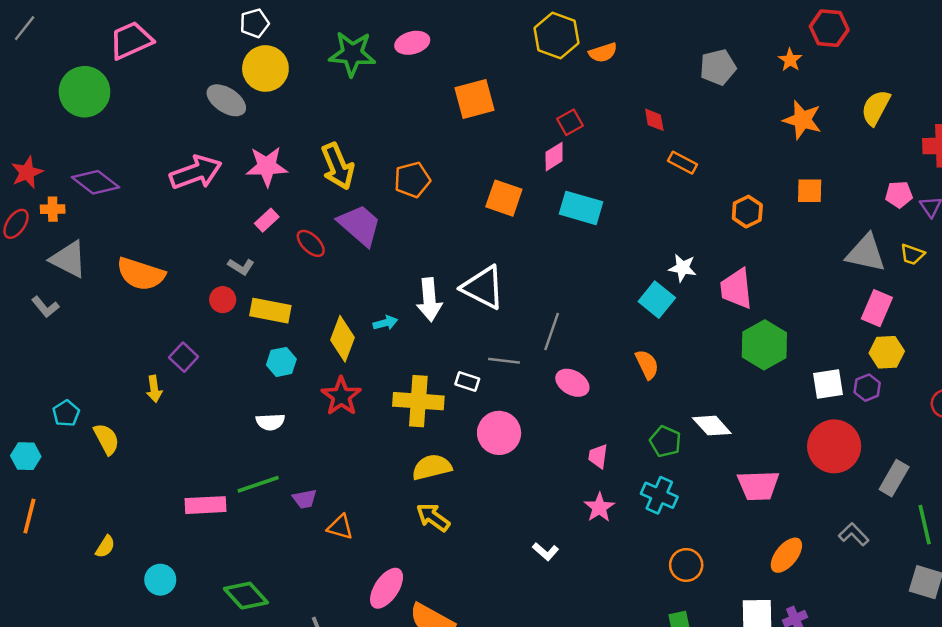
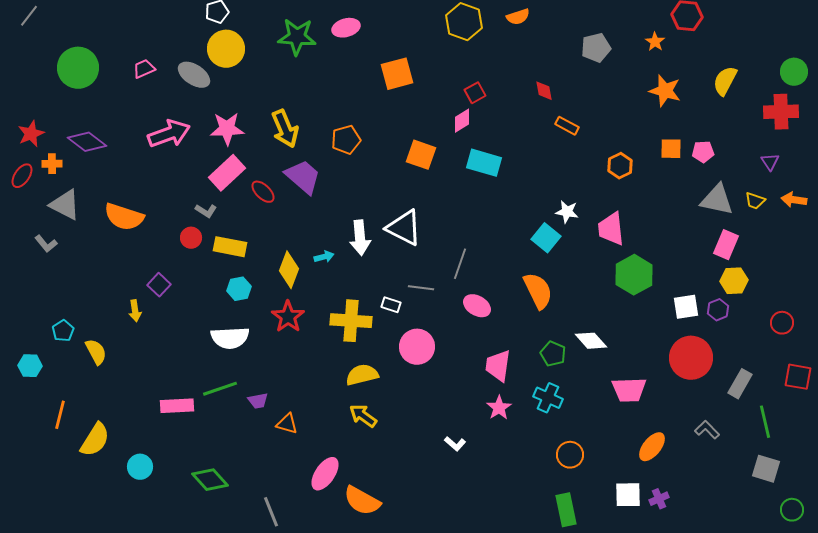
pink trapezoid: (131, 40) -> (144, 69), moved, size x0.6
orange semicircle: (603, 53) -> (518, 17), moved
pink pentagon: (899, 194) -> (703, 152), moved
pink rectangle: (267, 220) -> (227, 173), size x1.8
orange semicircle: (647, 364) -> (538, 291), size x1.5
white semicircle: (270, 422) -> (230, 338), size x1.6
pink trapezoid: (598, 456) -> (498, 366), size x1.6
orange line: (29, 516) -> (60, 415), moved
yellow semicircle: (105, 547) -> (95, 440), size x1.8

